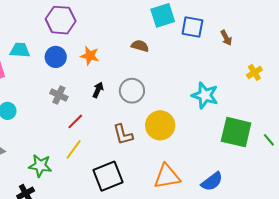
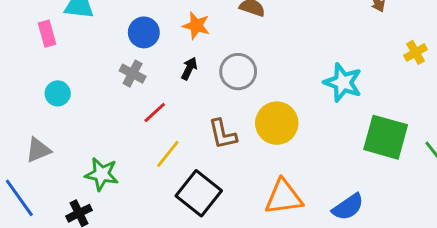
orange star: (90, 56) -> (196, 26), moved
blue circle: (56, 57) -> (144, 32), moved
yellow line: (74, 149) -> (168, 154), moved
black square: (108, 176) -> (199, 193), turned -32

